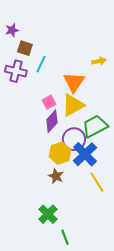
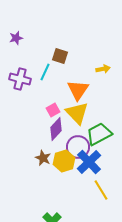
brown square: (25, 48) -> (60, 56), moved
yellow triangle: (73, 105) -> (77, 113), turned -45
brown star: (56, 176) -> (43, 158), moved

